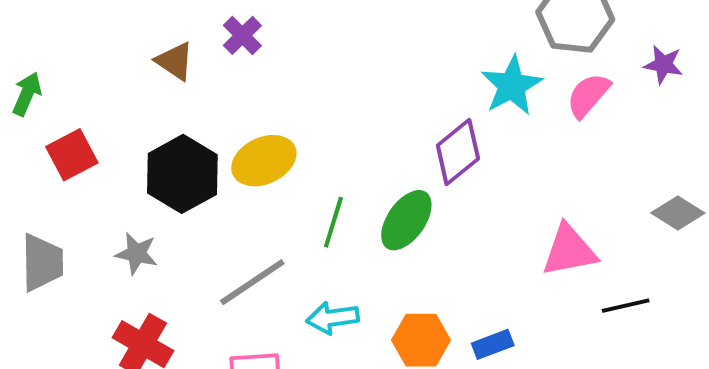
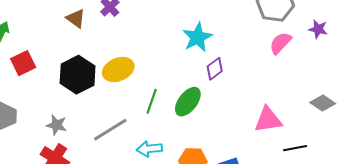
cyan star: (512, 86) -> (197, 37), moved
purple diamond: (458, 152) -> (215, 69), size x0.7
gray star: (136, 254) -> (57, 125), moved

